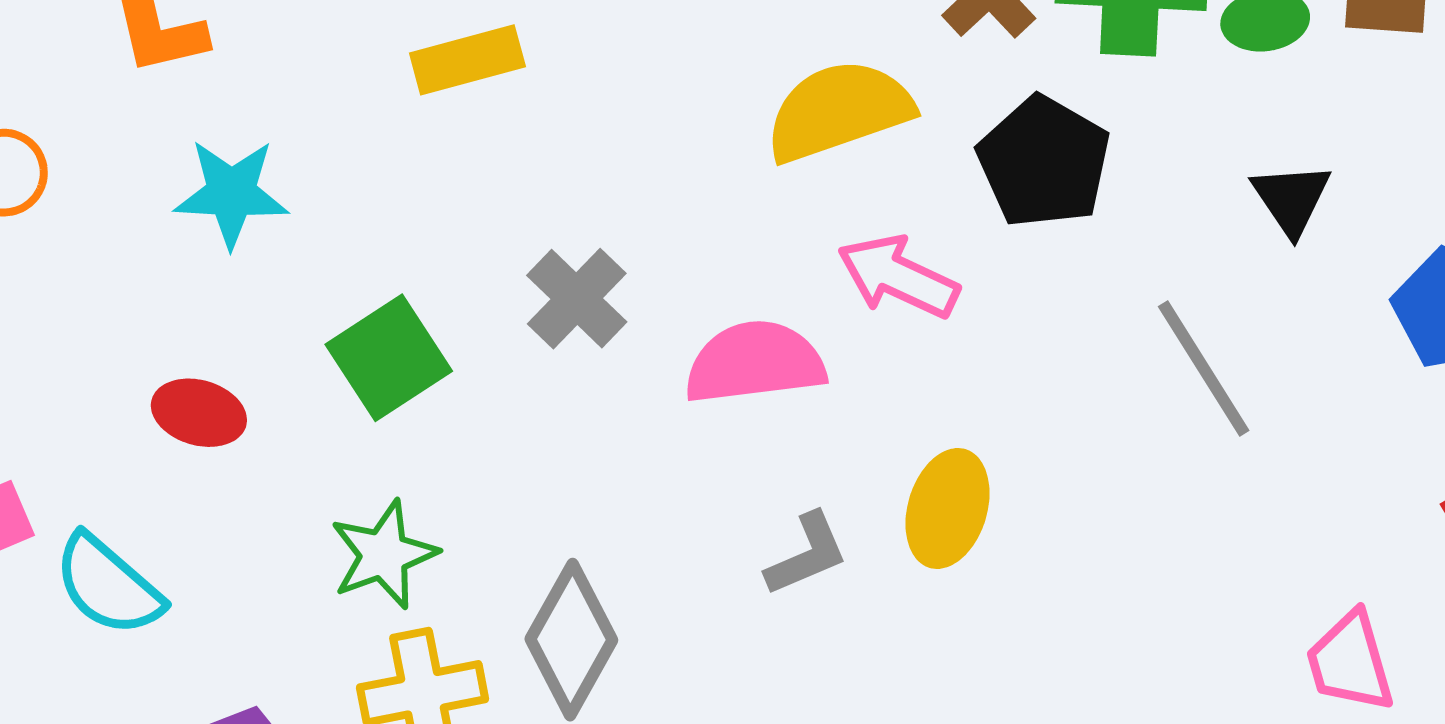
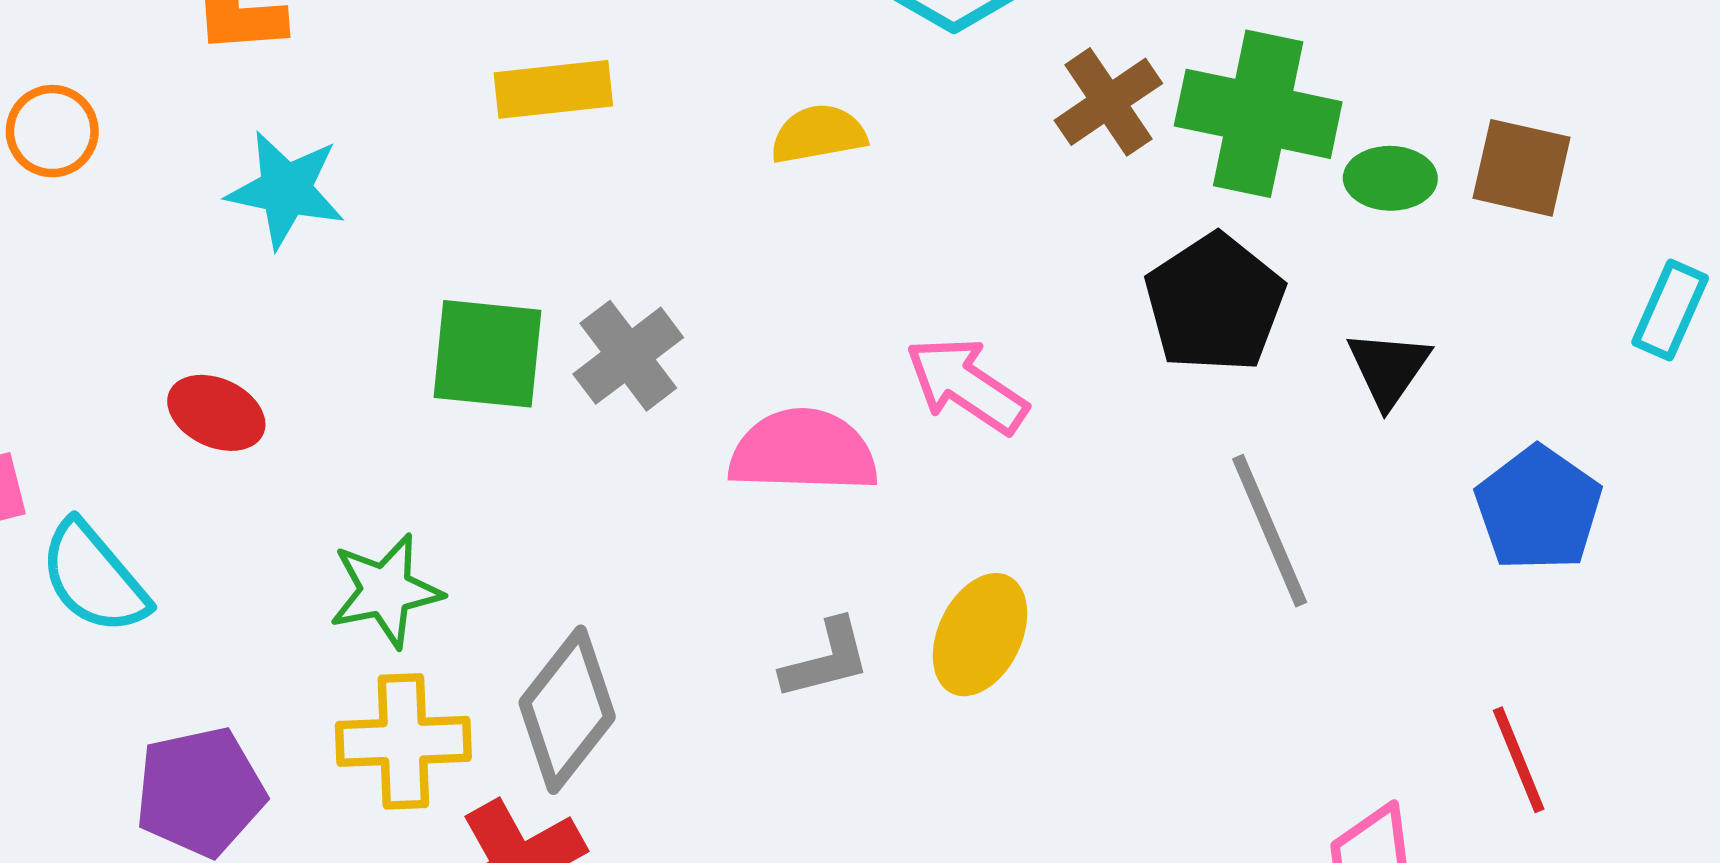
yellow semicircle: (839, 111) -> (818, 134), moved, size x0.6
black pentagon: (1044, 162) -> (1215, 303), moved
green square: (389, 358) -> (487, 354), moved, turned 30

